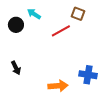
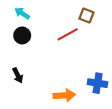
cyan arrow: (34, 14) -> (22, 13), moved
black circle: (16, 25) -> (22, 35), moved

